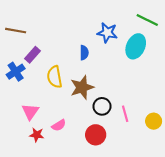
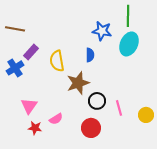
green line: (147, 20) -> (128, 16), moved, turned 65
blue semicircle: (84, 53) -> (90, 55), moved
yellow semicircle: (55, 77) -> (57, 61), moved

